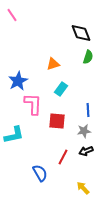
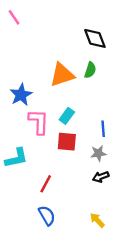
green semicircle: (88, 57) -> (90, 70), moved
orange triangle: (53, 64) -> (62, 75), size x1.6
cyan rectangle: (61, 89) -> (67, 116), moved
red line: (63, 157) -> (46, 184), moved
blue semicircle: (40, 173) -> (47, 215), moved

